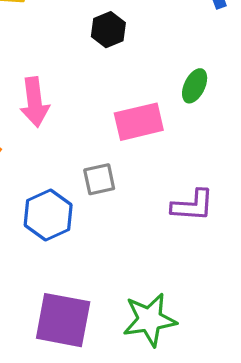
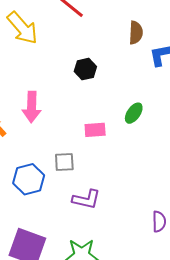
pink rectangle: (139, 122) -> (95, 130), size x0.7
purple L-shape: (193, 205) -> (86, 199), moved

